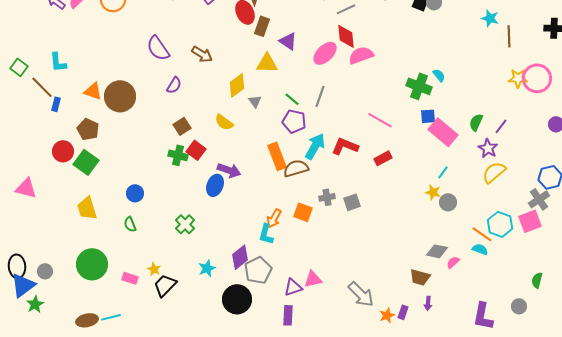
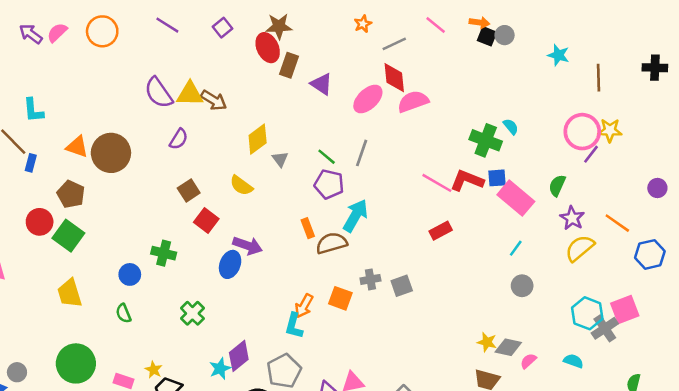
cyan star: (490, 18) -> (558, 55), moved
yellow triangle: (267, 63) -> (190, 94), moved
pink circle: (537, 78) -> (582, 132), moved
purple line: (501, 126) -> (591, 154), moved
red L-shape: (345, 146) -> (467, 180), moved
green cross: (178, 155) -> (164, 253), moved
orange rectangle: (277, 156) -> (308, 228), size x0.6
yellow star: (433, 192) -> (487, 342), moved
gray cross: (539, 199) -> (605, 328), moved
orange line: (482, 234) -> (617, 223), moved
cyan semicircle: (480, 249) -> (573, 361), moved
purple diamond: (240, 257) -> (239, 356), moved

